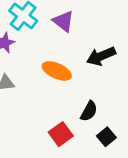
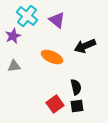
black semicircle: (89, 111) -> (76, 87), turned -42
black square: (106, 137) -> (77, 106), moved, turned 32

